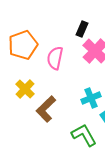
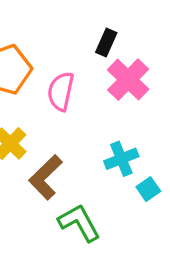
green L-shape: (84, 135) -> (79, 223), moved

